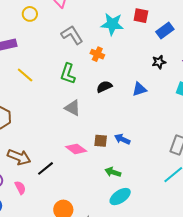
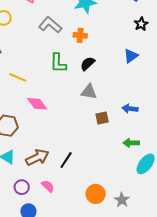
black semicircle: (104, 87) -> (88, 64), moved
gray triangle: (73, 108) -> (89, 92), moved
brown square: (101, 141) -> (102, 118), moved
pink diamond: (76, 149) -> (37, 104), moved, turned 35
brown arrow: (19, 157) -> (37, 157), turned -30

